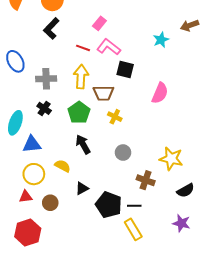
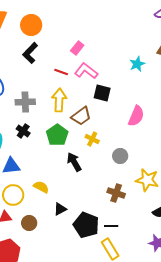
brown trapezoid: (104, 93) -> (81, 116), turned -35
black arrow: (83, 144) -> (74, 162), moved
gray circle: (123, 153) -> (120, 156), moved
brown cross: (146, 180) -> (116, 193), moved

